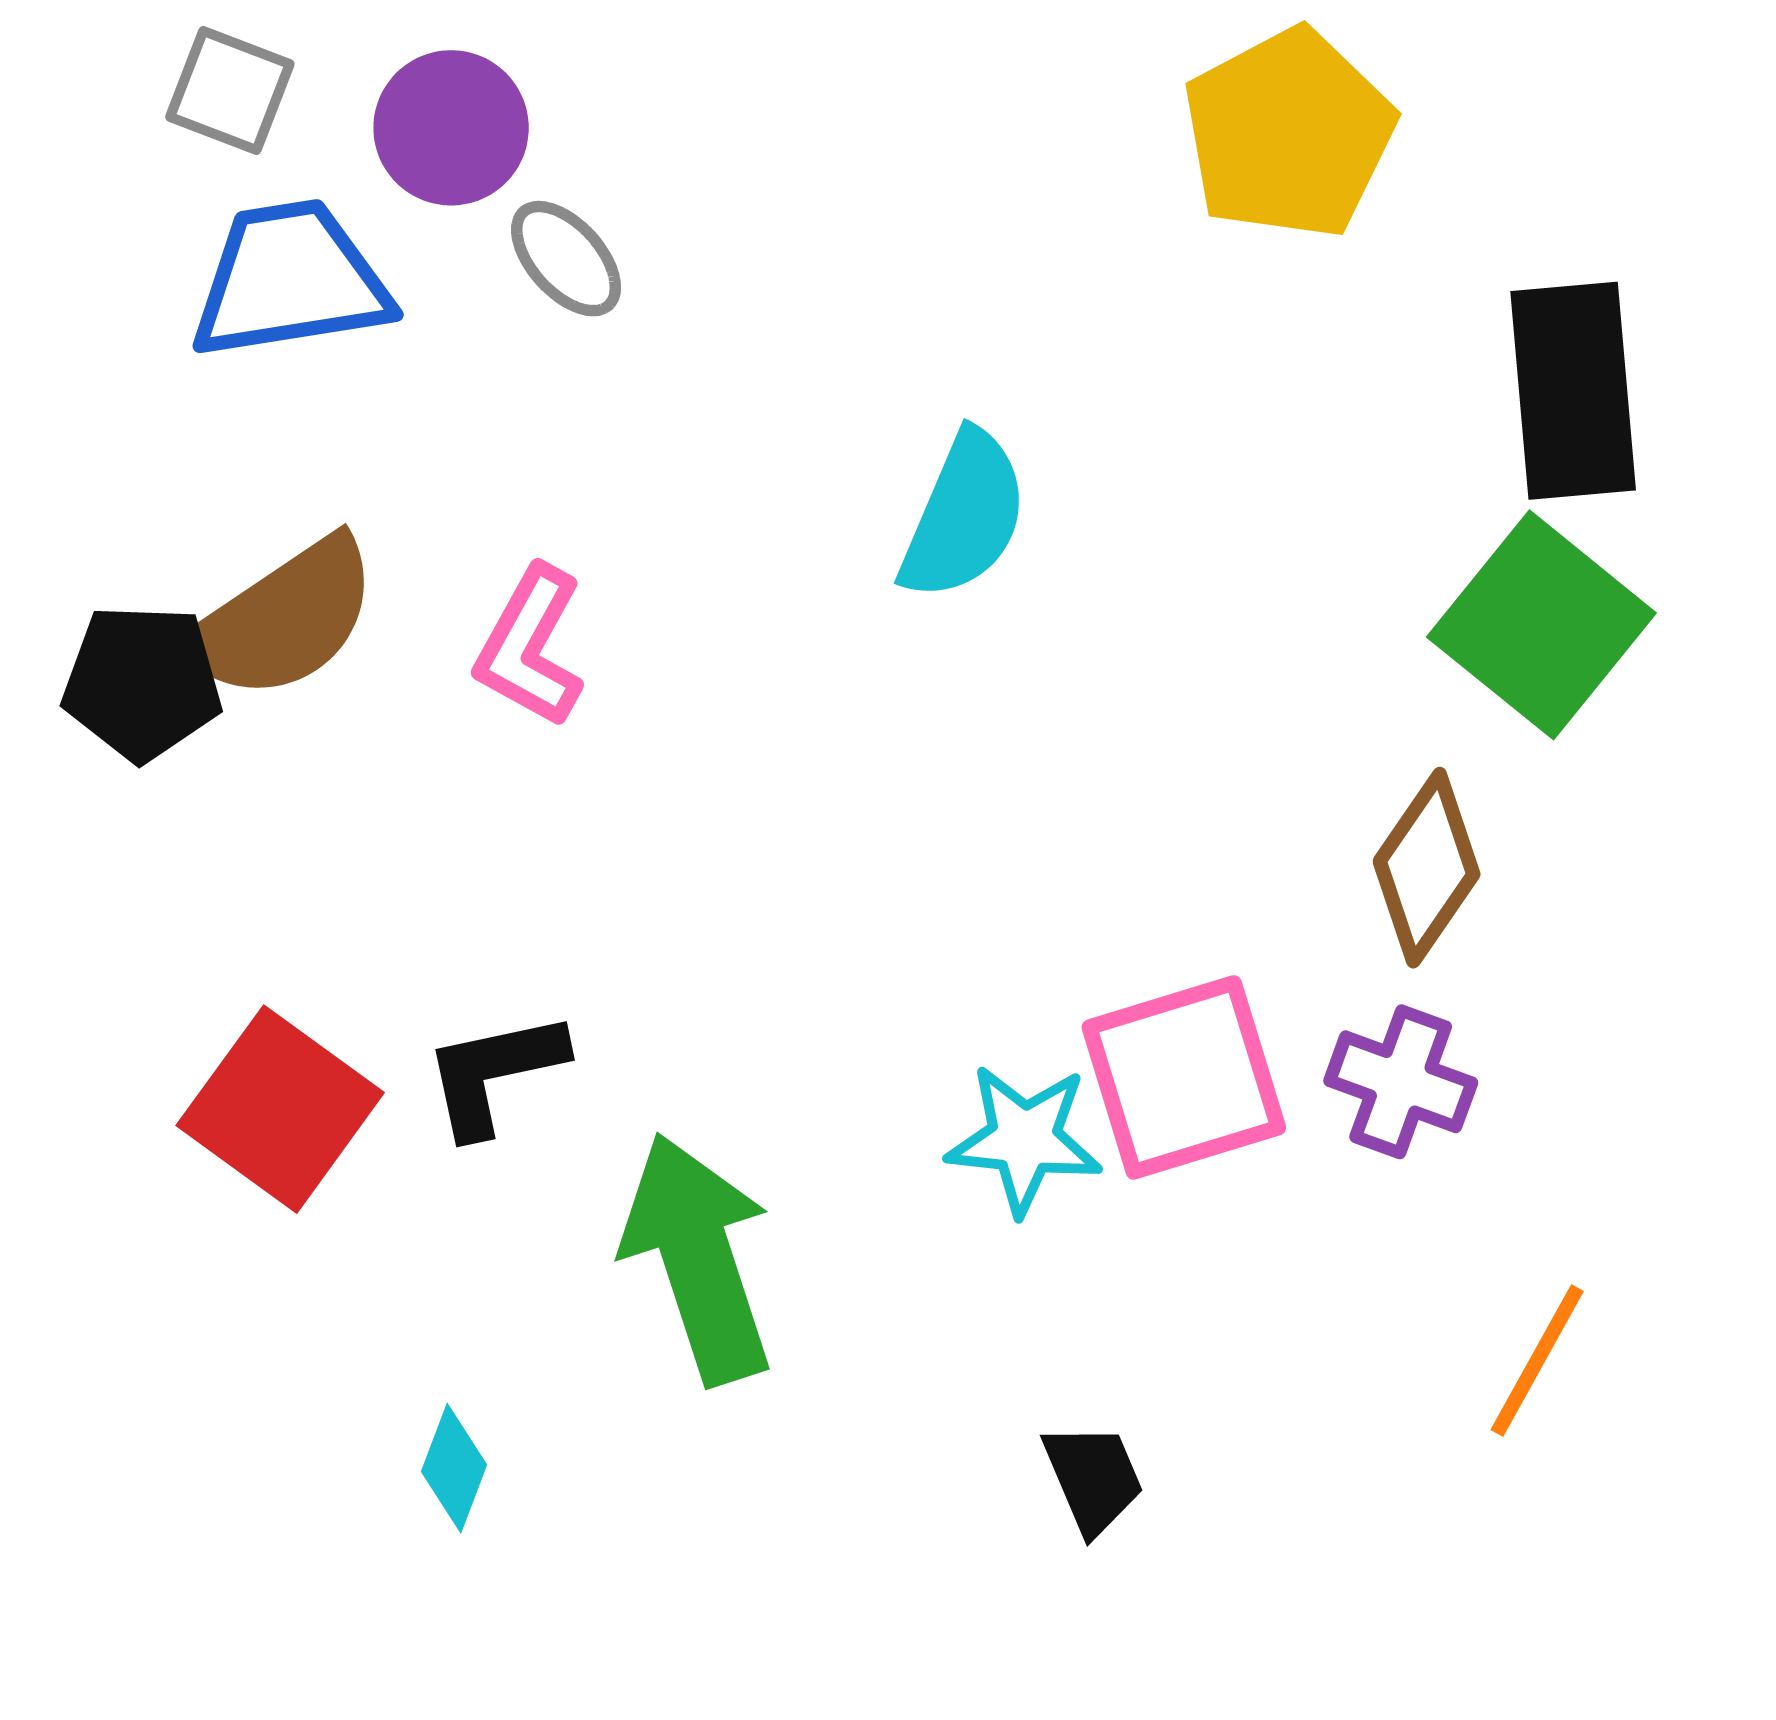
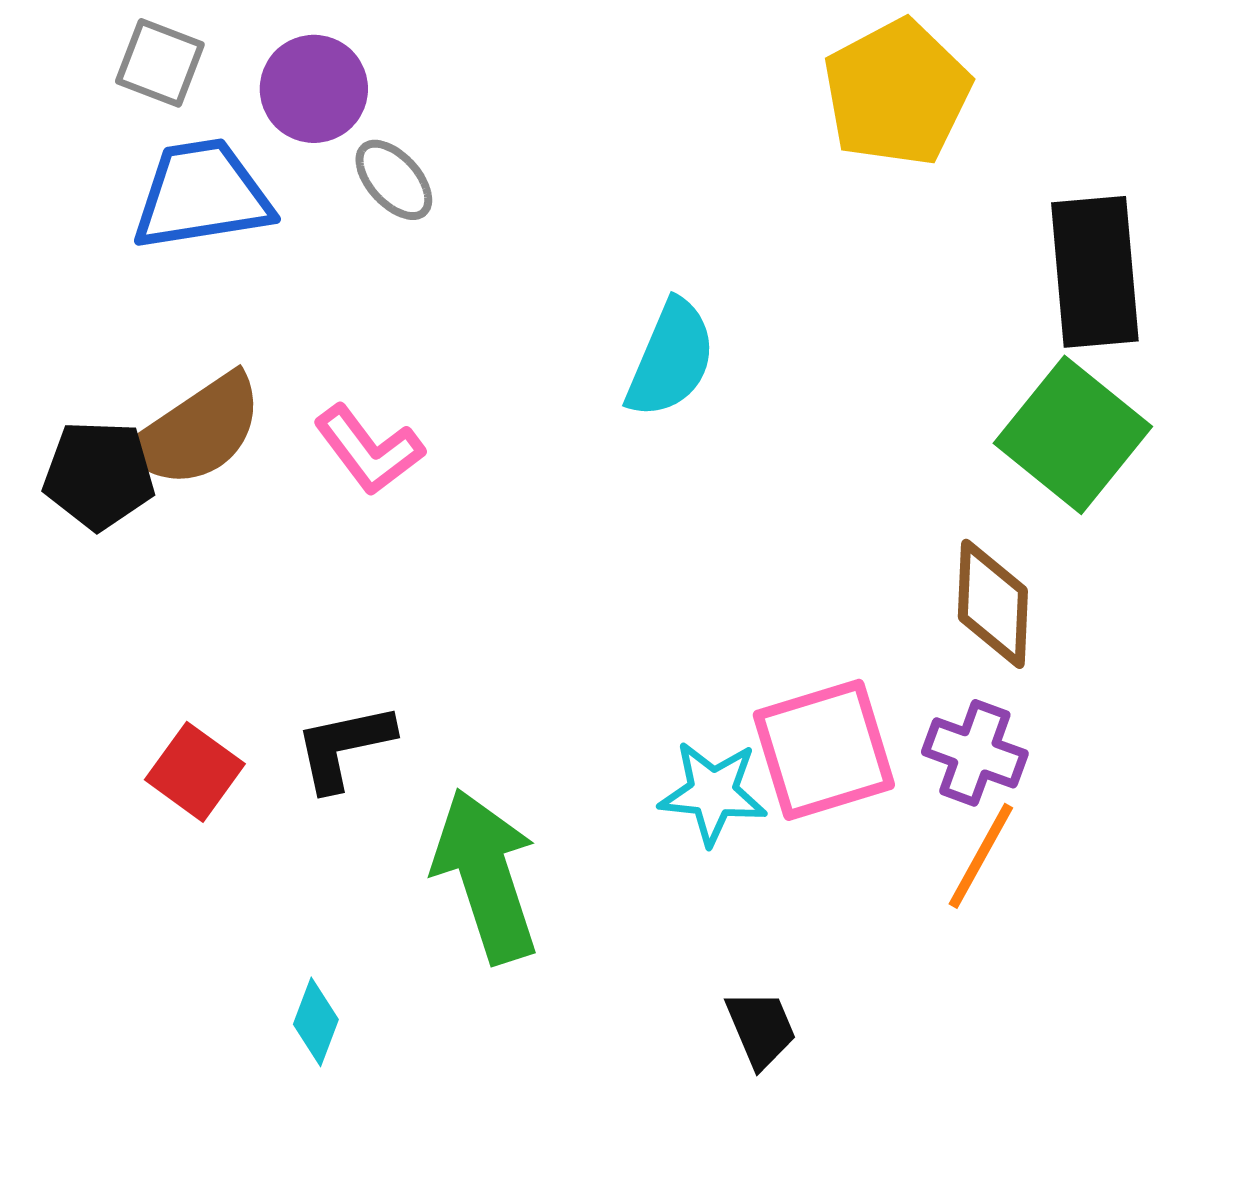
pink L-shape: (530, 646) -> (369, 450), turned -66
brown diamond: (1427, 868) -> (993, 604), turned -32
red square: (280, 1109) -> (195, 772), size x0.7
orange line: (1537, 1360) -> (981, 856), moved

